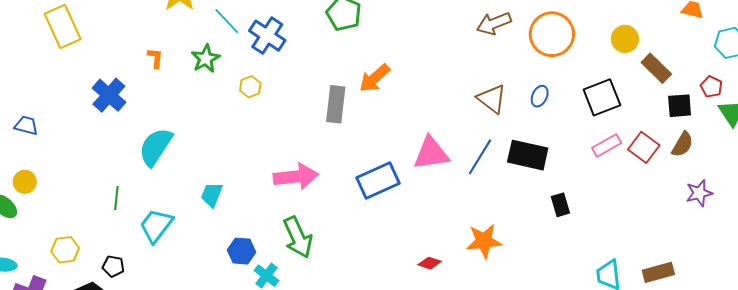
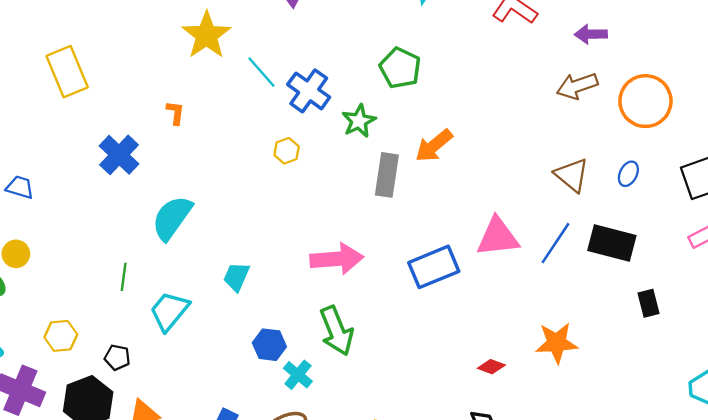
green star: (206, 59) -> (359, 121), moved

